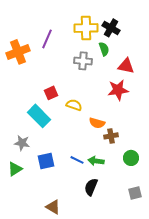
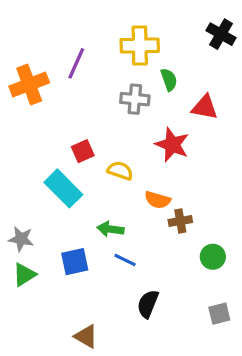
black cross: (111, 28) -> (221, 34), moved
red star: (118, 90) -> (172, 145), moved, turned 30
gray star: (22, 143) -> (21, 239), moved
green arrow: (96, 161) -> (110, 229), moved

